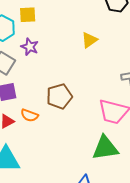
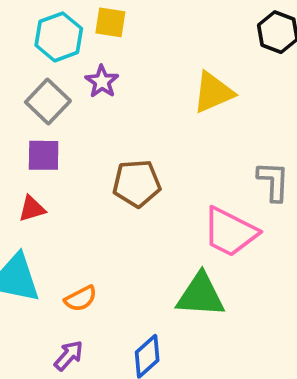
yellow triangle: (89, 40) -> (213, 92), size x1.4
orange semicircle: (29, 115) -> (81, 299), moved, turned -60

